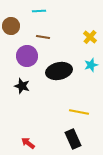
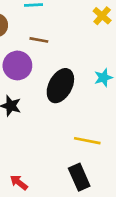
yellow cross: (90, 37) -> (102, 16), moved
black ellipse: (59, 71) -> (60, 86), turned -50

